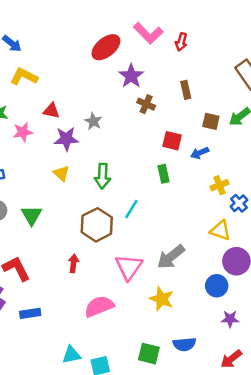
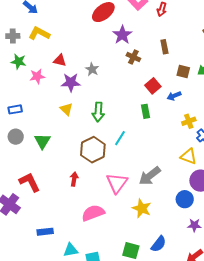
red square: (172, 141) -> (153, 86), turned 35
blue rectangle: (30, 313) -> (45, 232), moved
blue semicircle: (184, 344) -> (159, 244), turned -48

